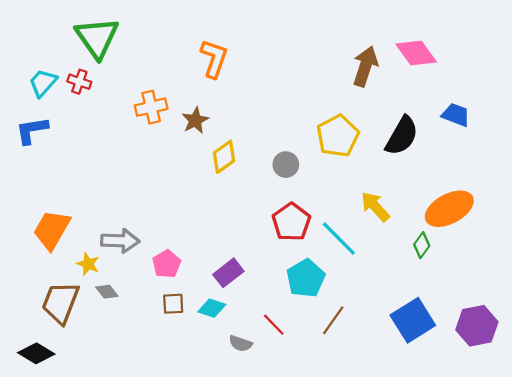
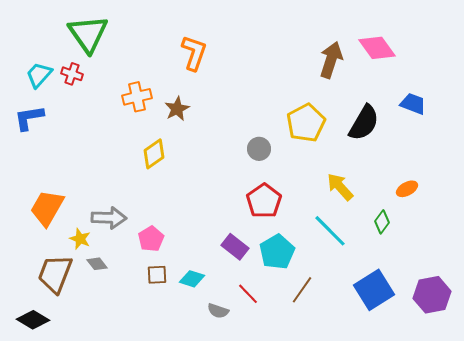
yellow diamond: (224, 157) -> (154, 154), moved
orange ellipse: (449, 209) -> (407, 189), size x0.5
cyan line: (339, 239) -> (330, 231), moved
purple rectangle: (228, 273) -> (235, 247), moved, turned 76

